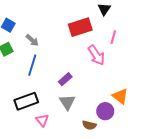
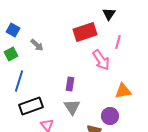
blue line: (32, 65) -> (19, 81), moved
purple rectangle: (65, 79) -> (70, 84), turned -40
orange triangle: (120, 96) -> (123, 91), moved, turned -48

